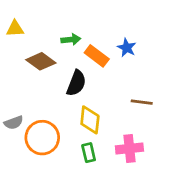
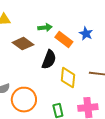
yellow diamond: (90, 120) -> (68, 78), moved

